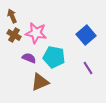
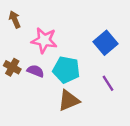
brown cross: (14, 35) -> (12, 67), moved
brown triangle: (40, 82) -> (69, 100), moved

